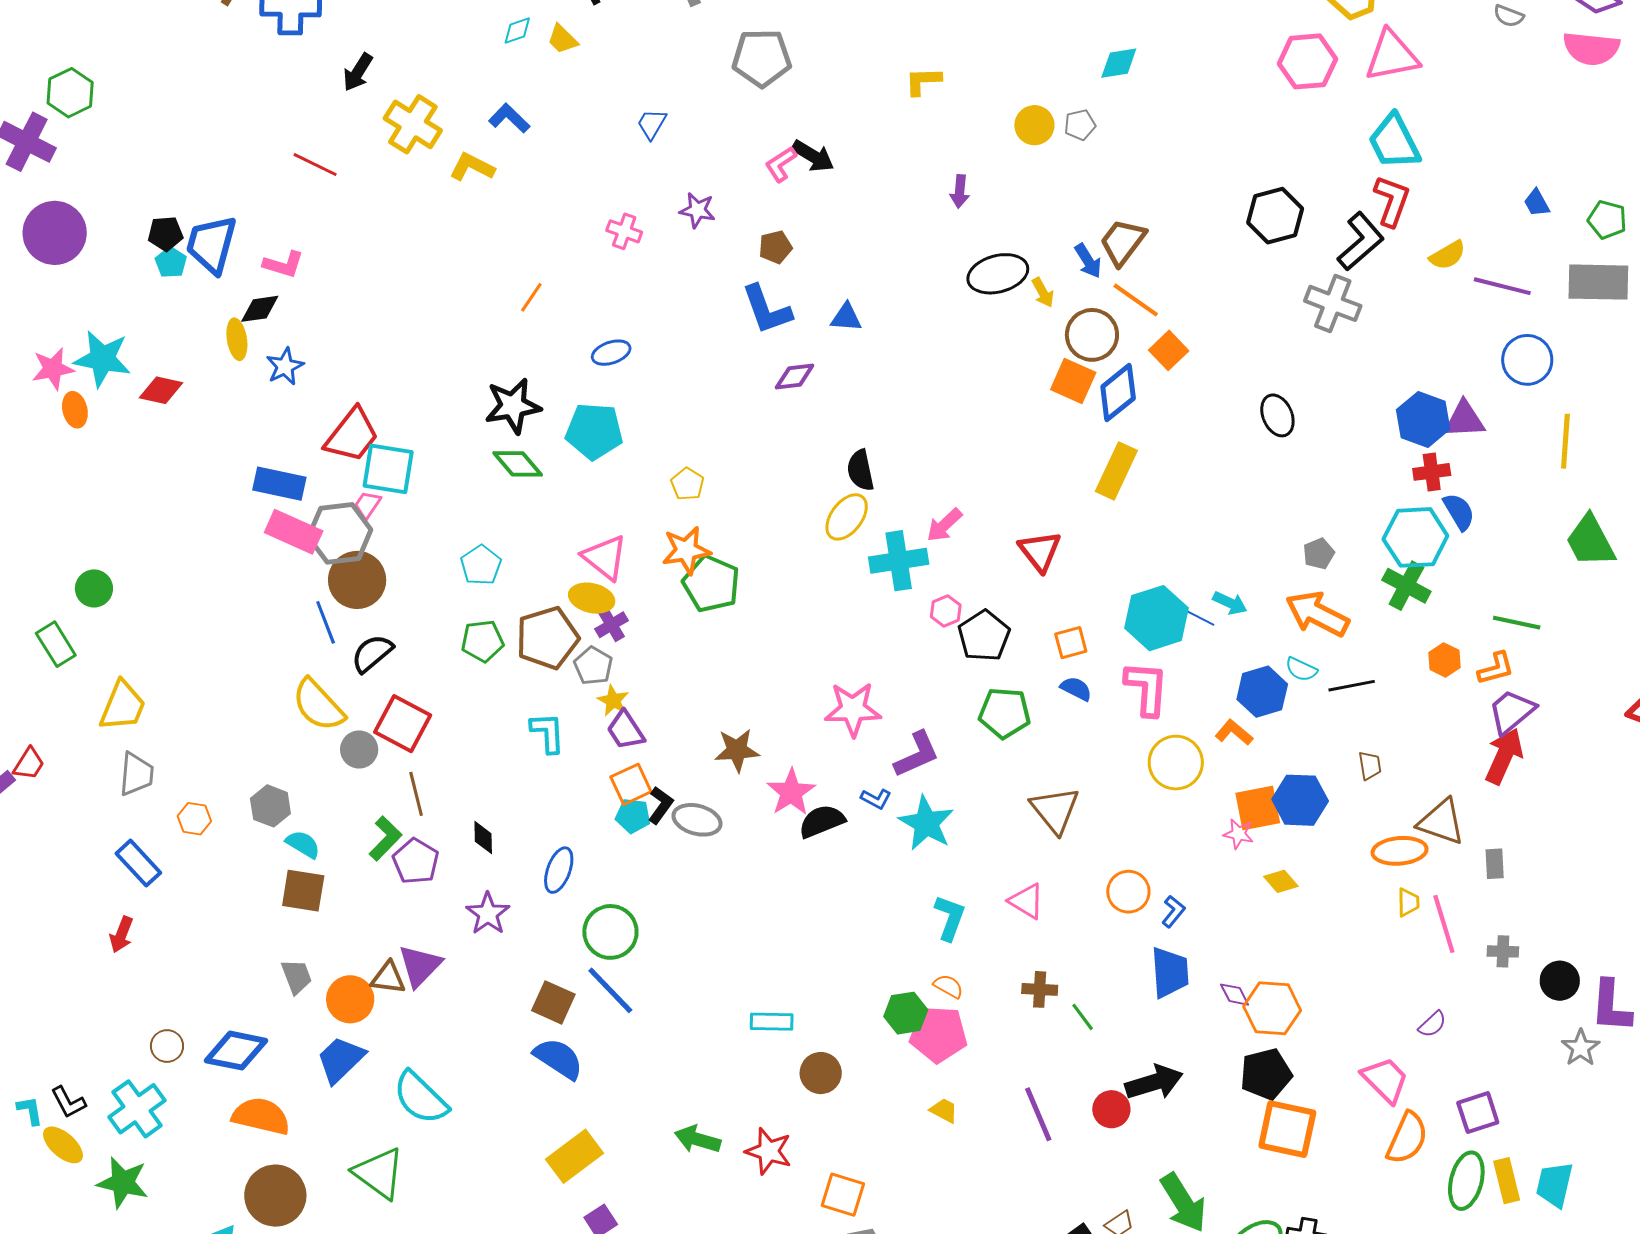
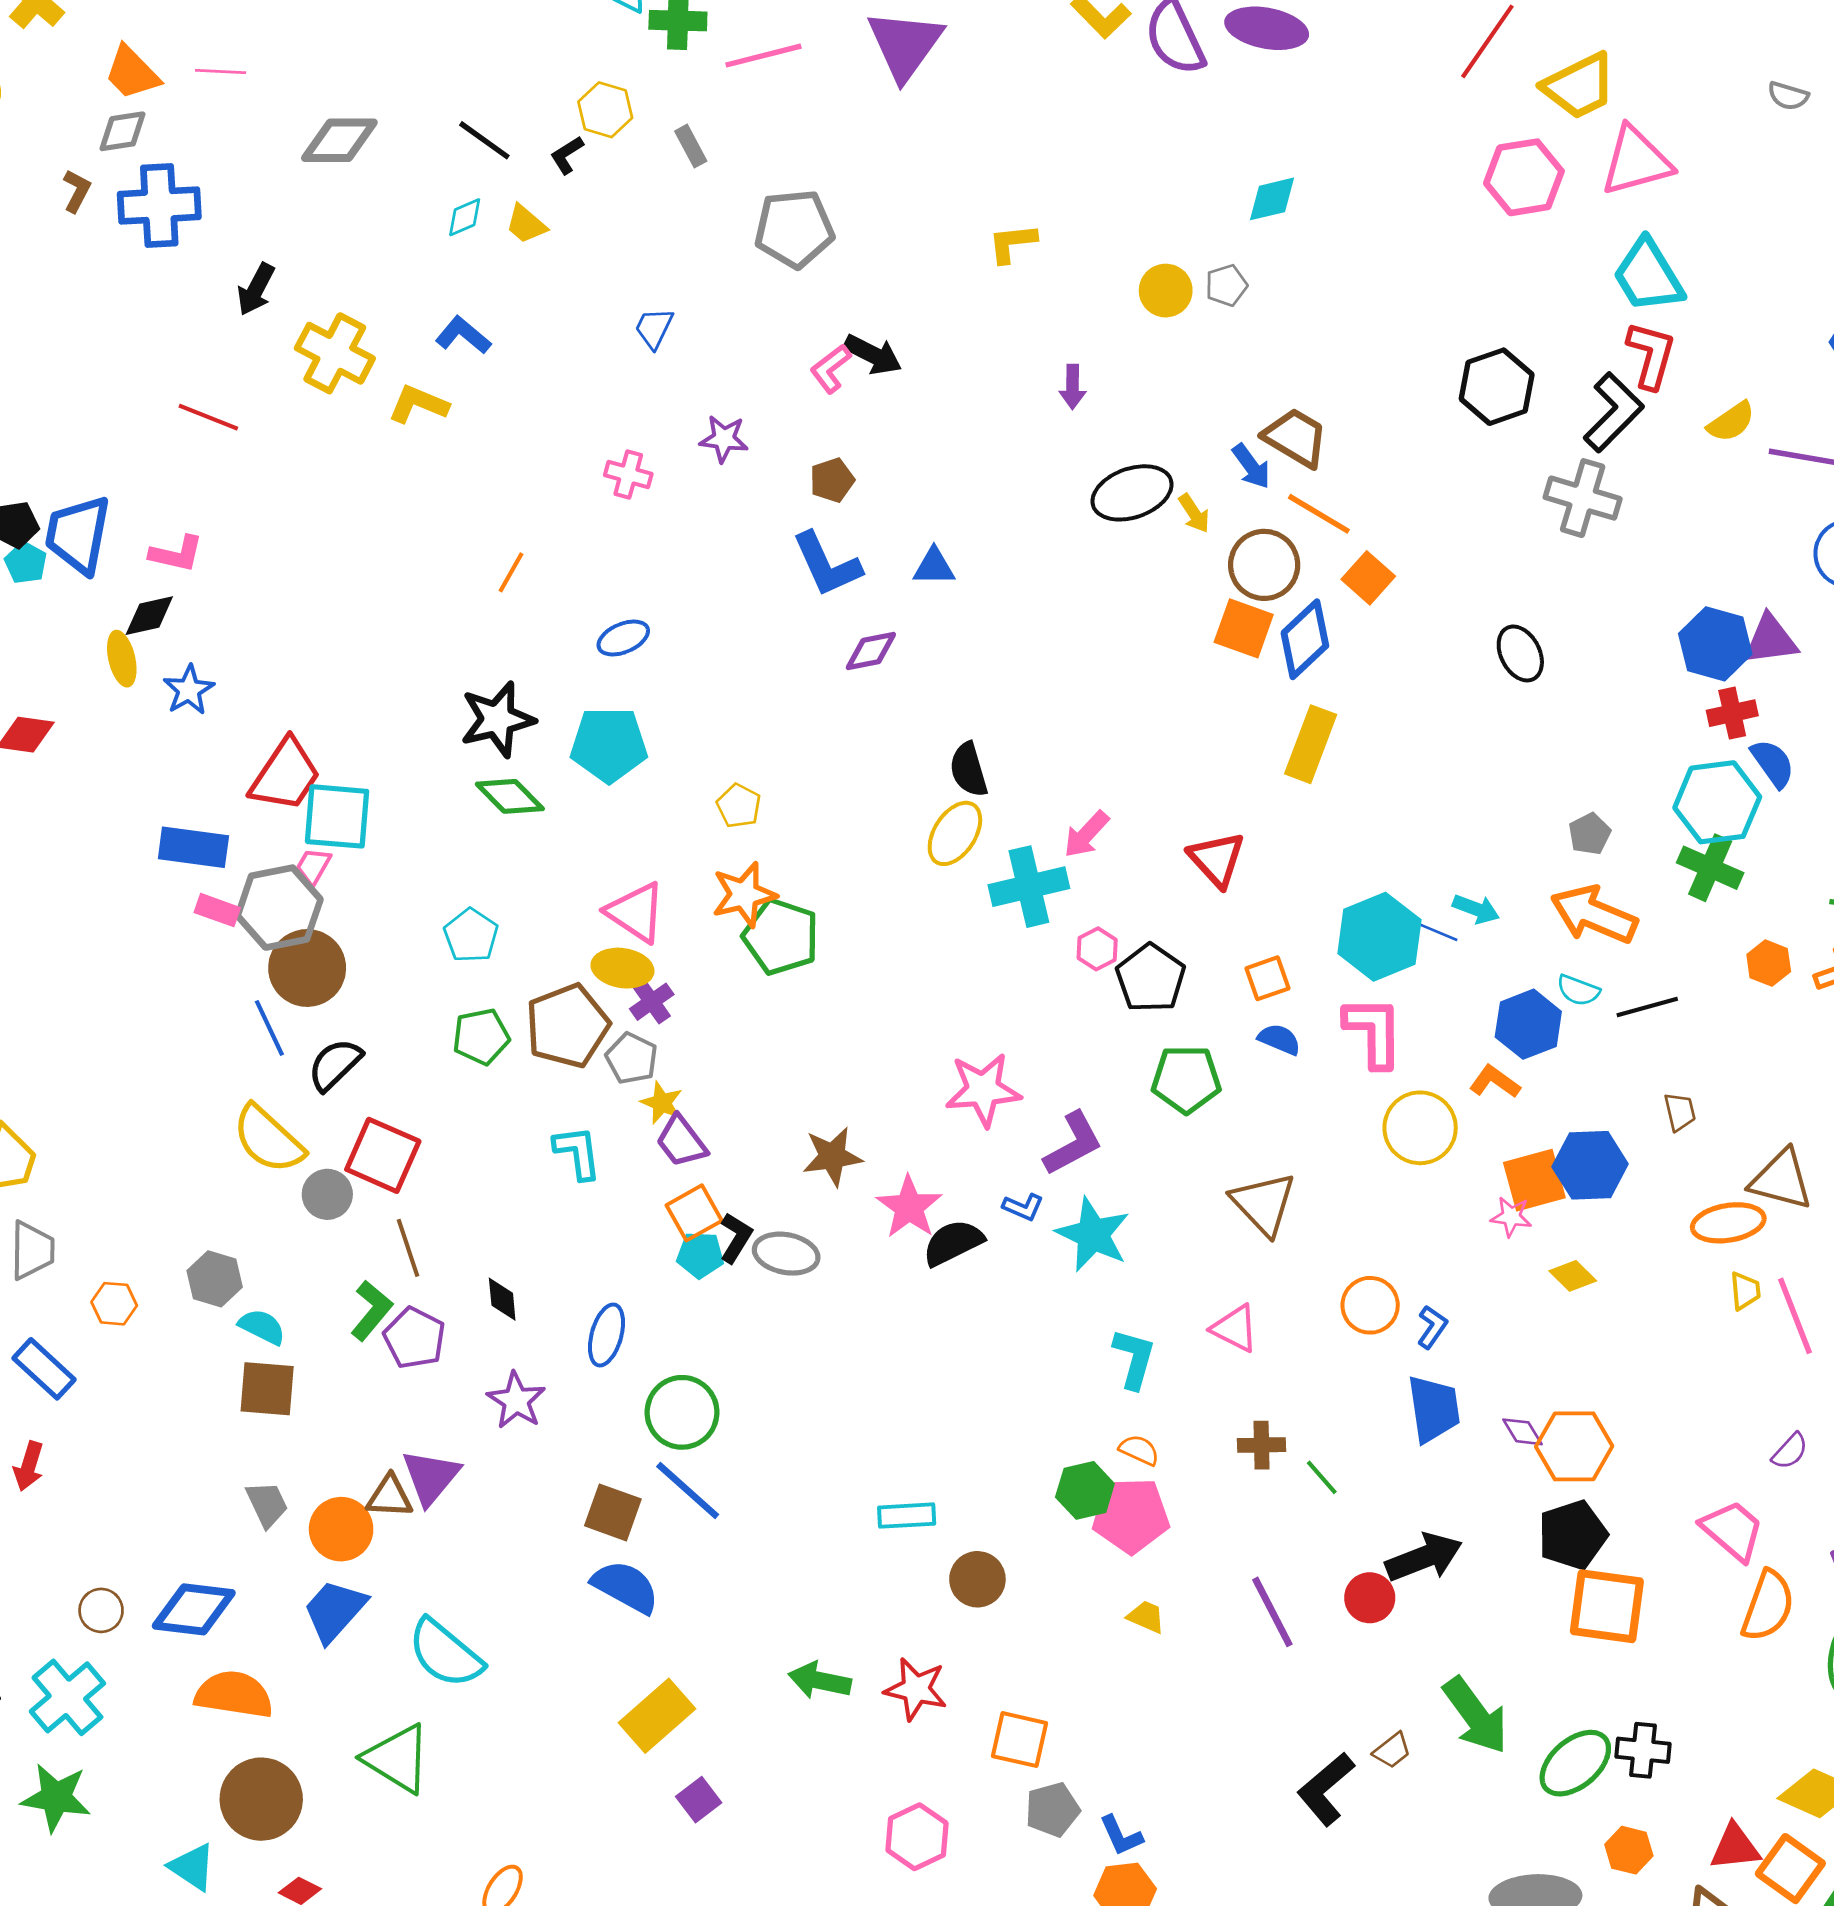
brown trapezoid: (1123, 242) -> (1296, 438), turned 88
pink rectangle: (294, 532) -> (217, 910), size x0.6

